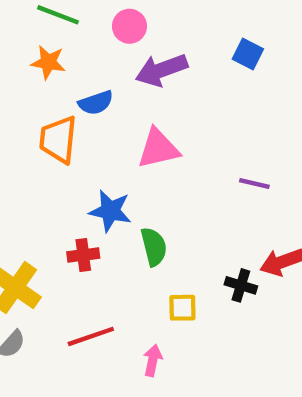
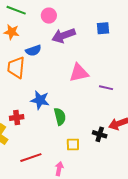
blue square: (248, 54) -> (103, 28), turned -32
pink triangle: (158, 149) -> (79, 73), moved
red cross: (83, 255) -> (17, 118), moved

